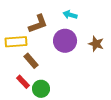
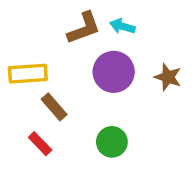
brown L-shape: (38, 24) -> (84, 28), moved
green circle: (41, 89) -> (112, 142), moved

